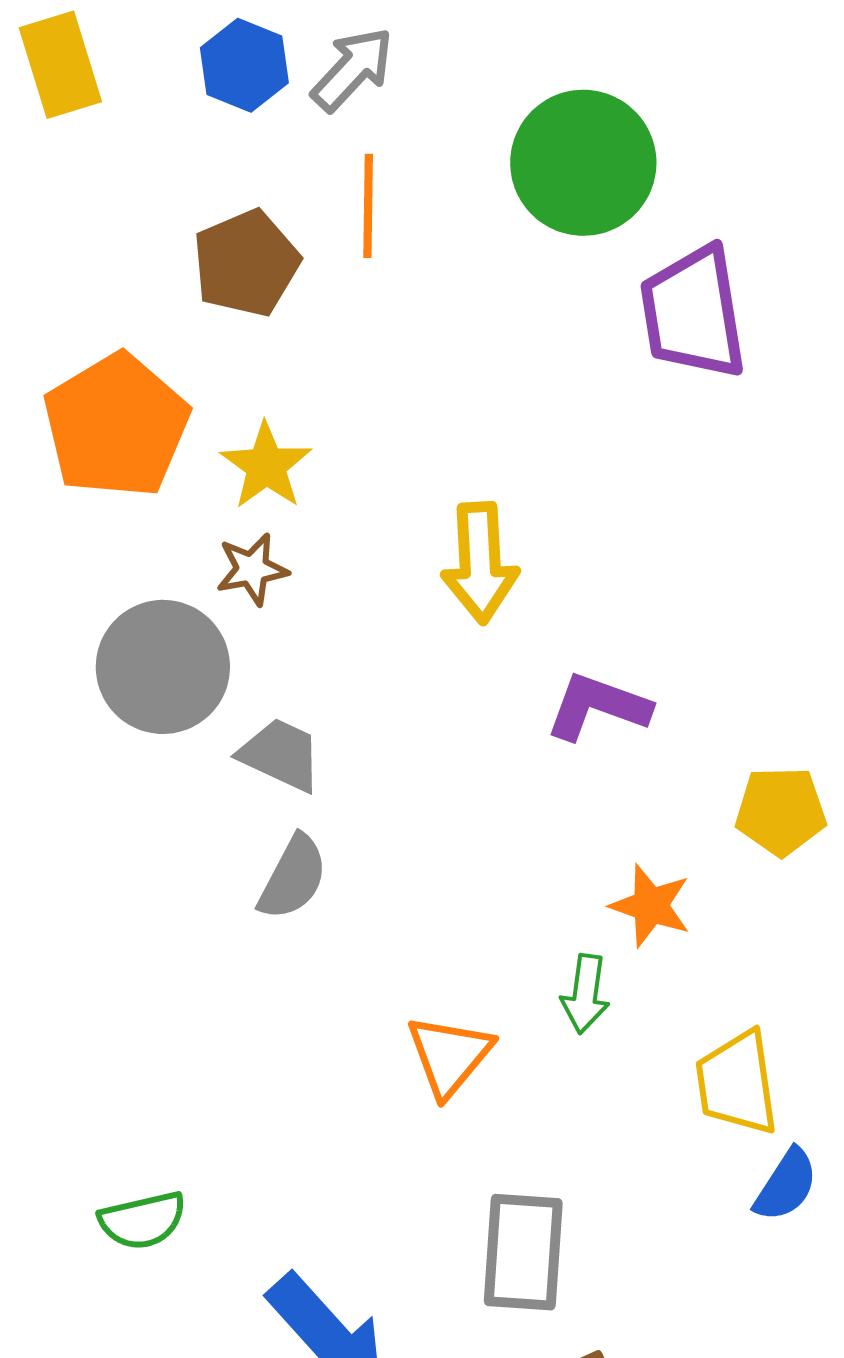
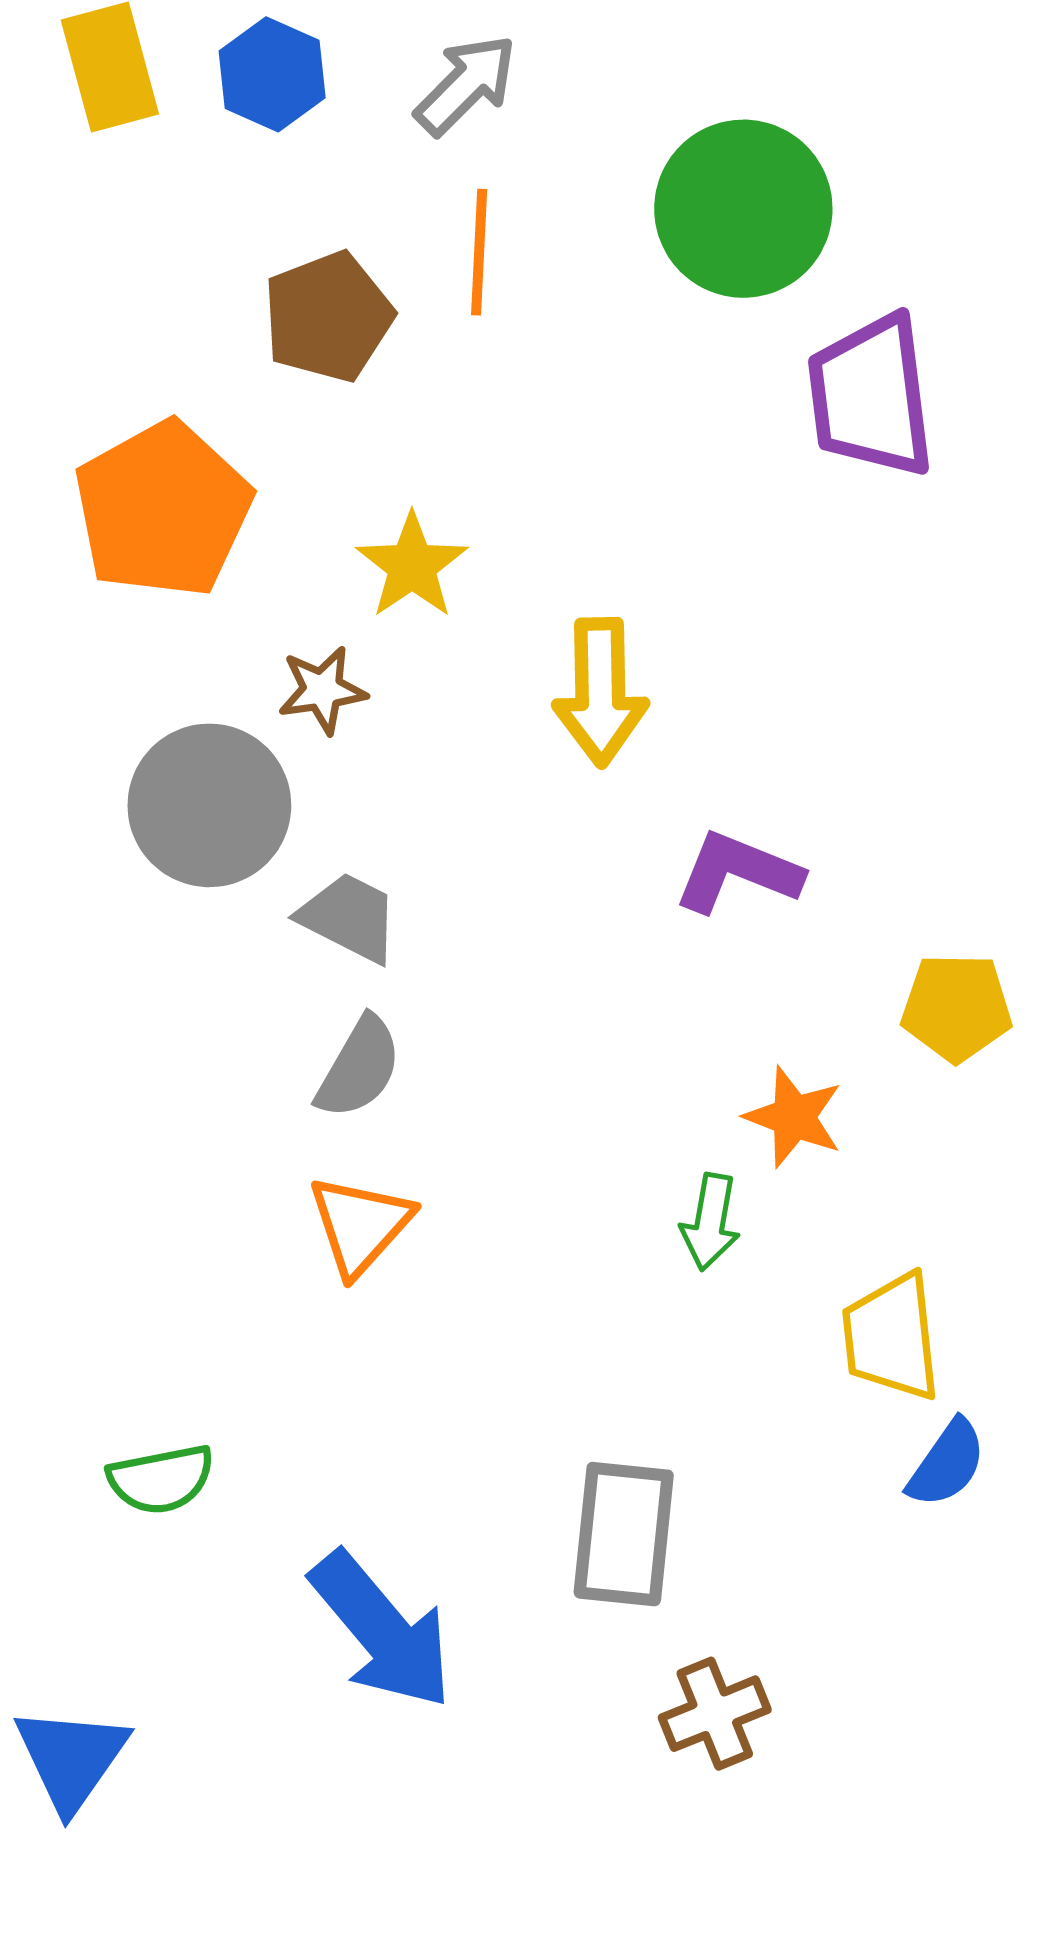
blue hexagon: (244, 65) -> (272, 74), moved
yellow star: (266, 466) -> (412, 566), moved
orange triangle: (449, 1056) -> (360, 1225), moved

